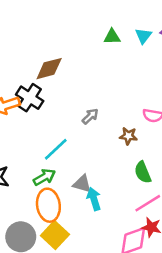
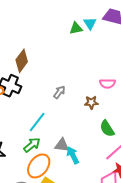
green triangle: (112, 37) -> (76, 28), moved
brown diamond: (49, 69) -> (22, 61), turned -30
orange ellipse: (48, 205) -> (39, 166), turned 55

